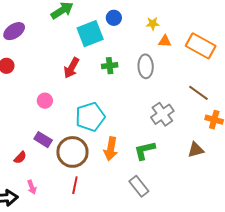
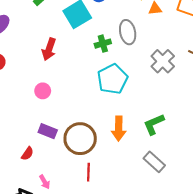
gray ellipse: (146, 66) -> (128, 32), moved
red arrow: (71, 68) -> (49, 49), moved
gray cross: (162, 114) -> (163, 61), moved
cyan pentagon: (90, 117) -> (112, 79), moved

